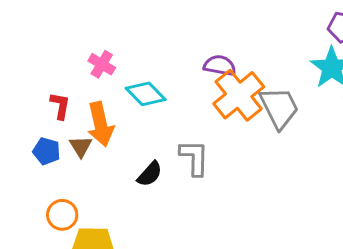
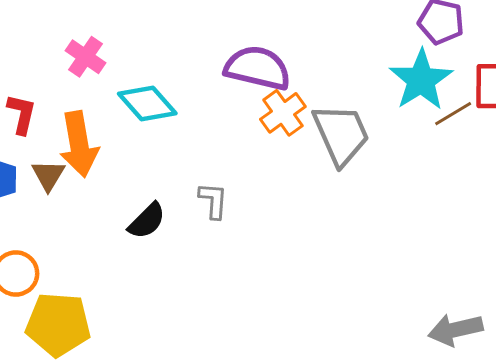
purple semicircle: (220, 66) -> (258, 68), size x1.4
orange cross: (239, 95) -> (283, 113), size x0.6
gray L-shape: (194, 158) -> (213, 200), size x0.7

